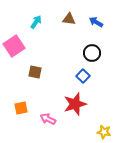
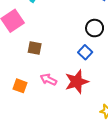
orange square: (21, 108) -> (20, 86), turned 32
pink arrow: (48, 119) -> (48, 80), moved

